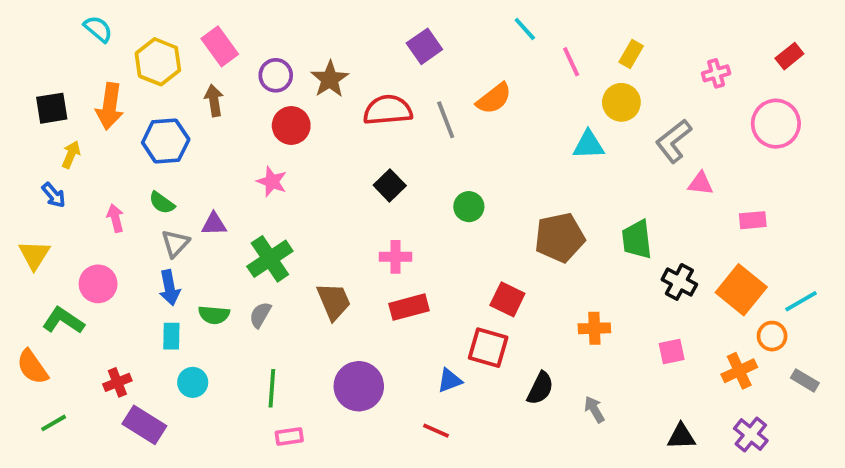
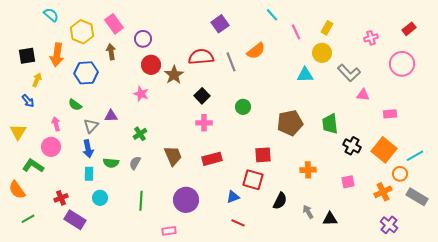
brown star: (330, 79) -> (174, 75), moved
gray L-shape: (674, 141) -> (349, 73), turned -95
green semicircle: (162, 203) -> (75, 105), moved
pink arrow: (115, 218) -> (56, 124), moved
pink cross: (395, 257) -> (204, 123), moved
green cross: (270, 259) -> (140, 134), size x0.6
red square: (507, 299) -> (263, 155), turned -30
gray rectangle: (805, 380) -> (417, 197), size x1.5
red line: (436, 431) -> (238, 223), moved
pink rectangle: (289, 436) -> (169, 231), moved
black triangle: (681, 436) -> (330, 219), moved

